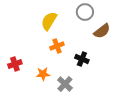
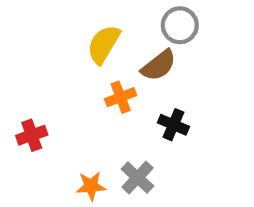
brown semicircle: (102, 31) -> (159, 65), moved
orange star: (43, 74) -> (91, 186), moved

